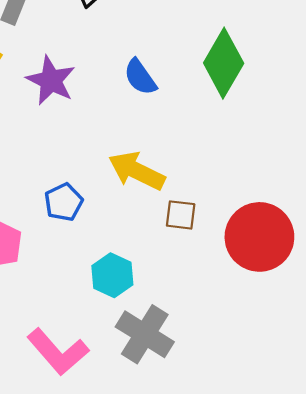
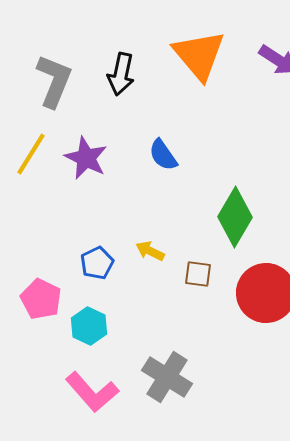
green diamond: (224, 63) -> (235, 217), moved
yellow arrow: (137, 171) -> (150, 251), moved, size x0.6
cyan hexagon: (112, 275) -> (89, 326), moved

